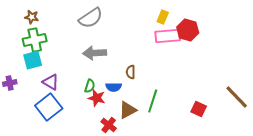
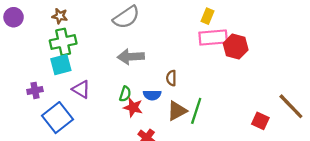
red hexagon: (188, 30) -> (236, 47), moved
blue square: (49, 107) -> (58, 118), moved
red square: (199, 109) -> (260, 121), moved
brown triangle: (128, 110) -> (177, 111), moved

